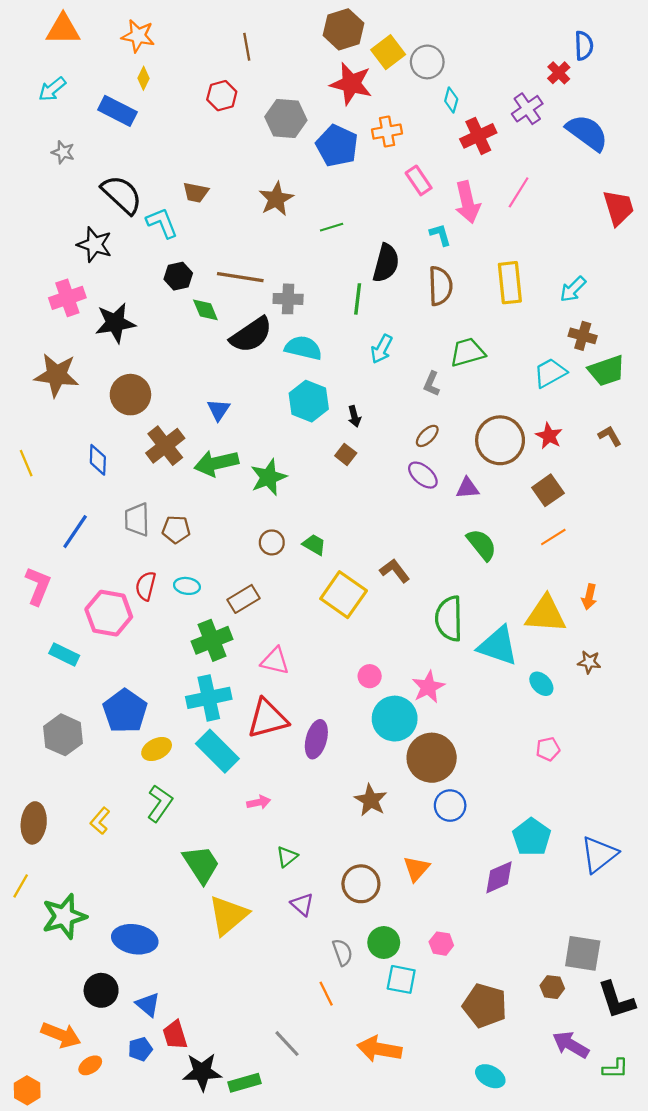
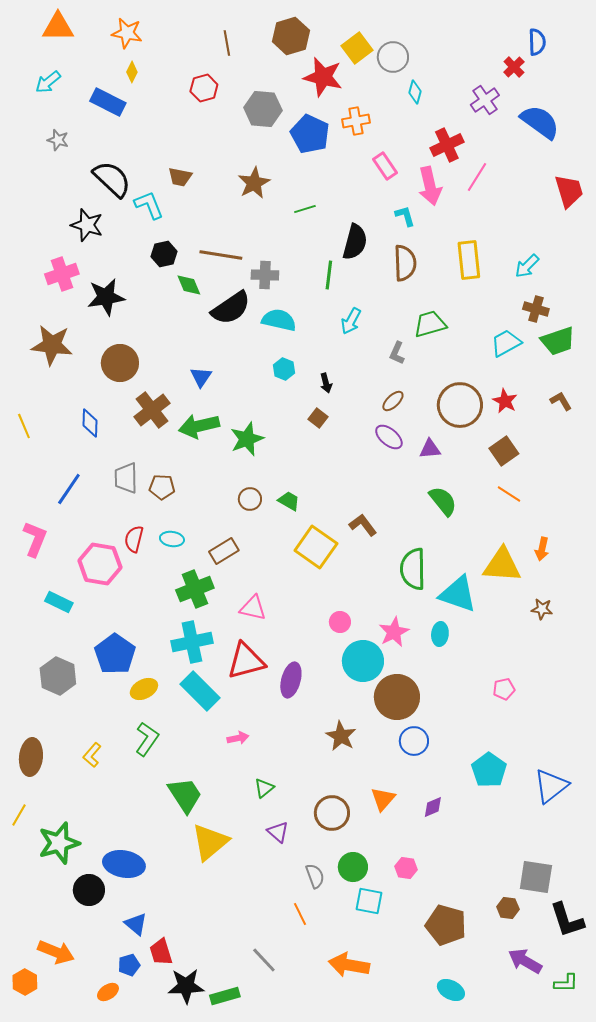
brown hexagon: (344, 29) -> (291, 36), moved
red cross: (478, 136) -> (447, 145), moved
cyan hexagon: (309, 401) -> (284, 369), size x0.6
orange line: (553, 537) -> (509, 494), turned 65
cyan ellipse: (541, 684) -> (440, 634), moved, turned 50
purple diamond: (499, 877) -> (433, 807), moved, size x0.7
black circle: (101, 990) -> (89, 890), moved
orange ellipse: (90, 1065) -> (108, 992), moved
orange hexagon: (27, 1090) -> (25, 982), moved

